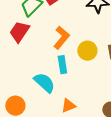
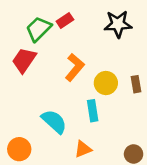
cyan rectangle: (62, 65) -> (93, 111), moved

